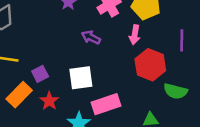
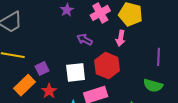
purple line: (182, 40) -> (158, 57), moved
red hexagon: (150, 65) -> (107, 66), moved

